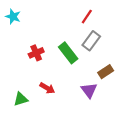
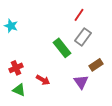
cyan star: (13, 17) -> (11, 26), moved
red cross: (36, 53) -> (16, 68), moved
green triangle: (21, 99) -> (19, 90), turned 40

